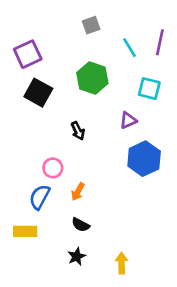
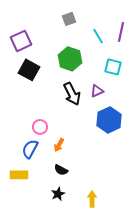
black arrow: (78, 131) -> (72, 94), moved, size x1.6

